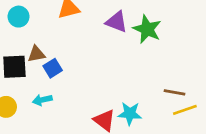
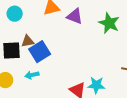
purple triangle: (116, 22) -> (75, 16), moved
blue square: (53, 68) -> (40, 52), size x1.5

